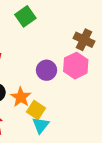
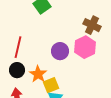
yellow square: (36, 110) -> (51, 85), turned 35

